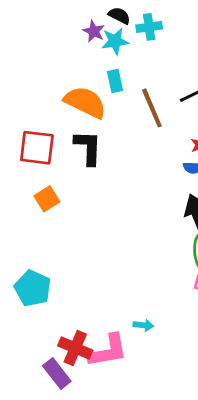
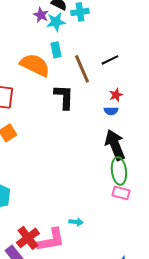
black L-shape: (88, 148) -> (64, 97), moved
red cross: (75, 348) -> (28, 238), turned 30

